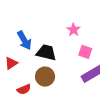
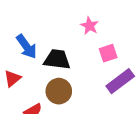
pink square: (85, 52) -> (108, 53), turned -32

